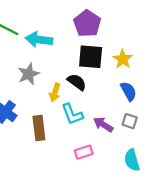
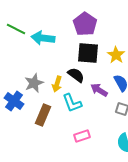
gray star: (29, 74) -> (34, 83), moved
purple arrow: (103, 125) -> (99, 90), moved
brown rectangle: (39, 128) -> (43, 115), turned 30

